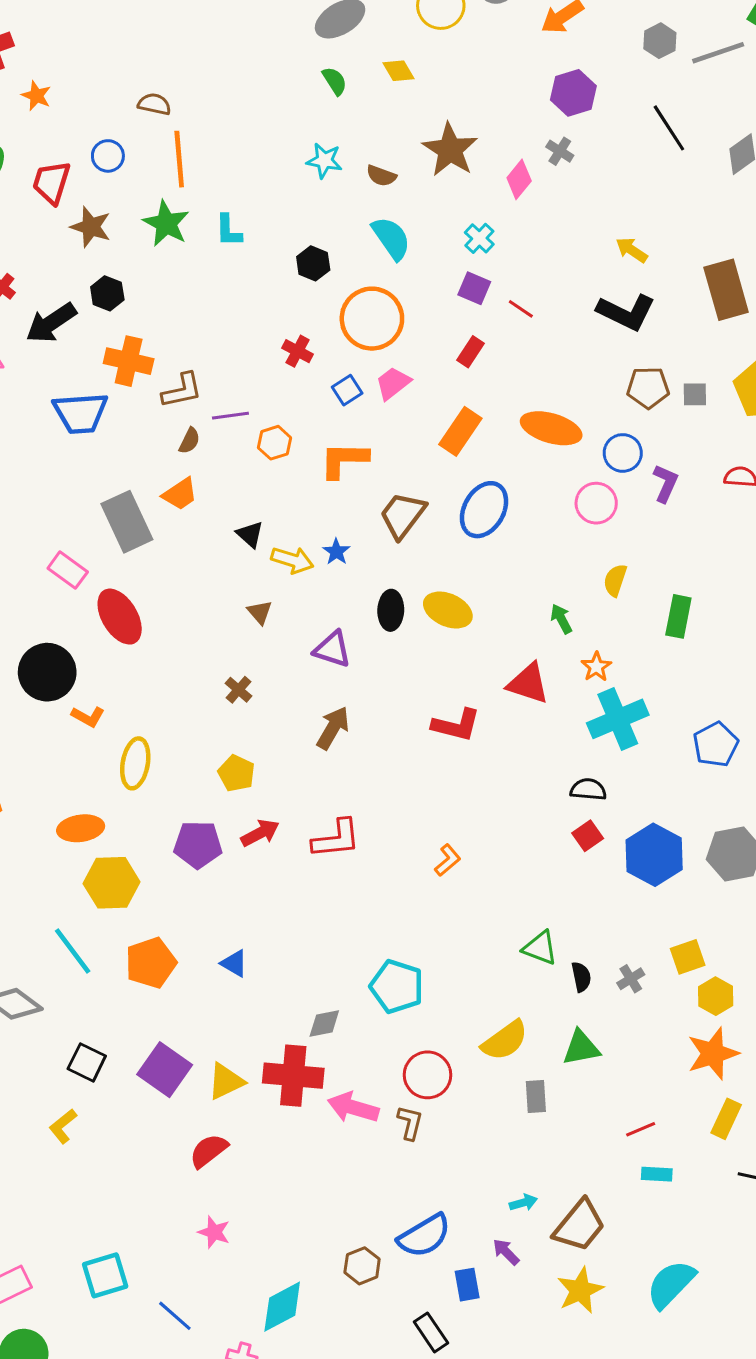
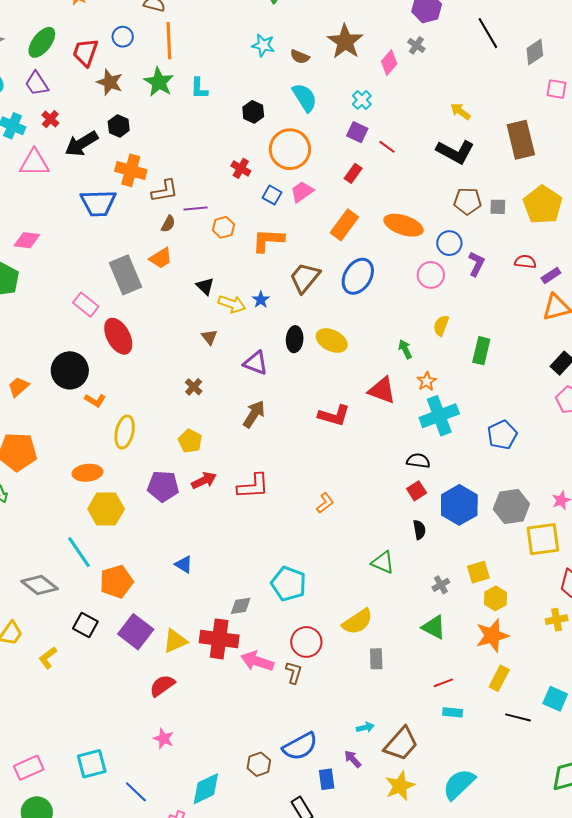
blue square: (347, 390) -> (272, 195), turned -30
orange pentagon: (151, 963) -> (116, 582), moved
black semicircle: (581, 977) -> (419, 530), moved
green triangle: (581, 1048) -> (434, 627), moved, turned 36
yellow L-shape: (63, 1126) -> (48, 658), moved

